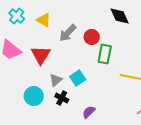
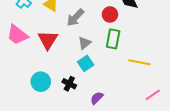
red circle: (92, 37) -> (110, 14), moved
gray triangle: (56, 80) -> (85, 43), moved

